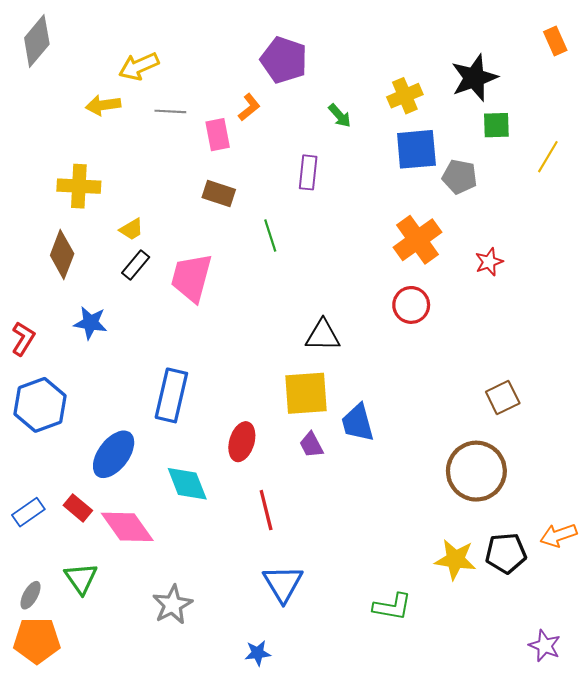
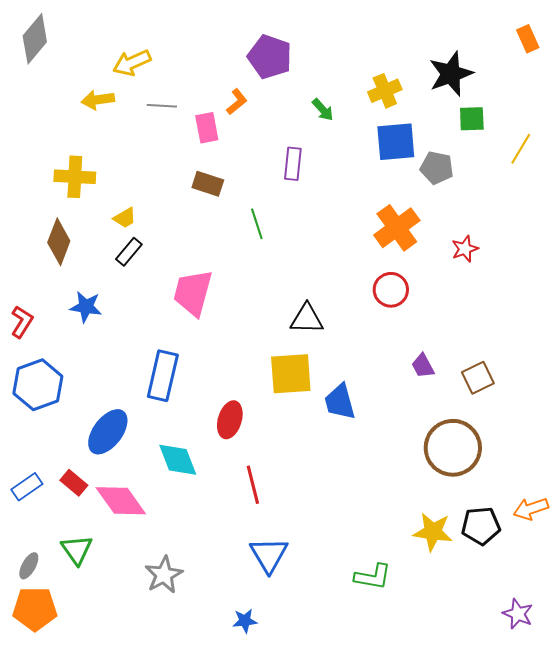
pink trapezoid: (191, 278) -> (193, 293), moved
purple trapezoid: (311, 445) -> (423, 366), moved

